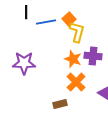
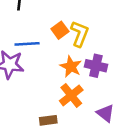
orange square: (69, 19) -> (60, 30), moved
blue line: (46, 22) -> (27, 44), moved

